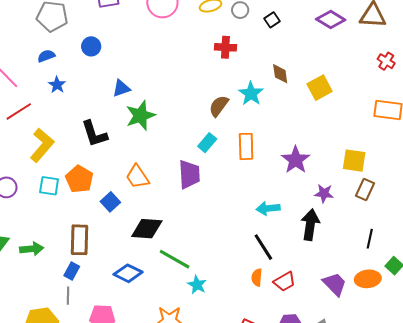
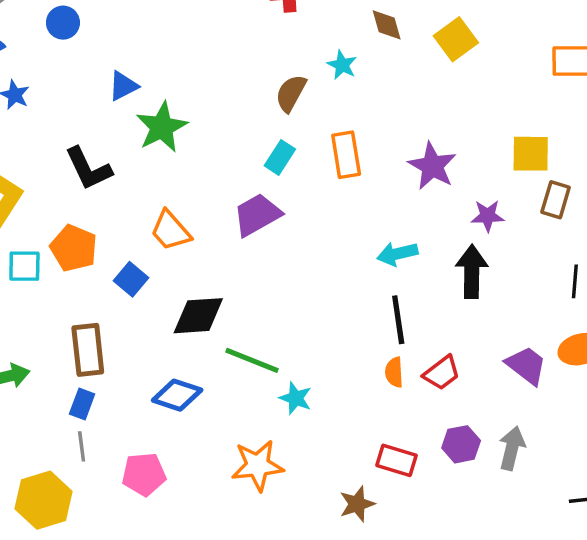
cyan star: (251, 94) -> (342, 65), size x0.7
purple trapezoid: (189, 174) -> (257, 215), turned -108
black line: (263, 247) -> (398, 320), turned 32

